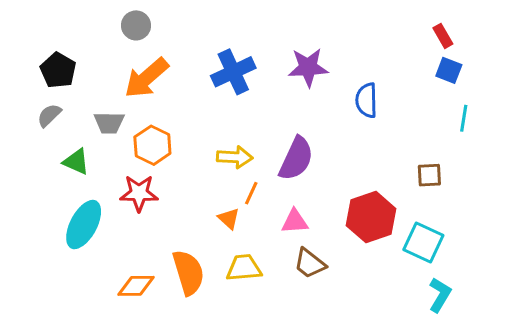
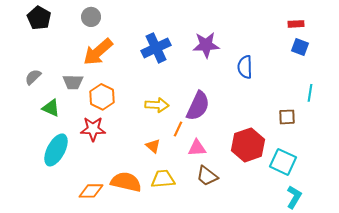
red rectangle: (443, 36) -> (296, 24), turned -63
black pentagon: (58, 70) -> (39, 18), moved
cyan line: (464, 118) -> (310, 93), moved
orange line: (251, 193) -> (178, 129), moved
orange semicircle: (188, 272) -> (126, 182), turned -60

